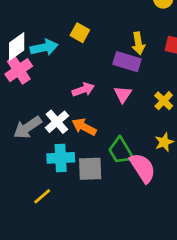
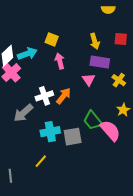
purple rectangle: (127, 62) -> (100, 62), moved
pink arrow: (83, 90) -> (60, 61), moved, turned -77
white cross: (57, 122) -> (44, 96), moved, turned 30
orange arrow: (84, 127) -> (63, 96), moved, turned 108

